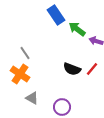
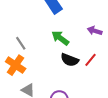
green arrow: (77, 29) -> (60, 38), moved

